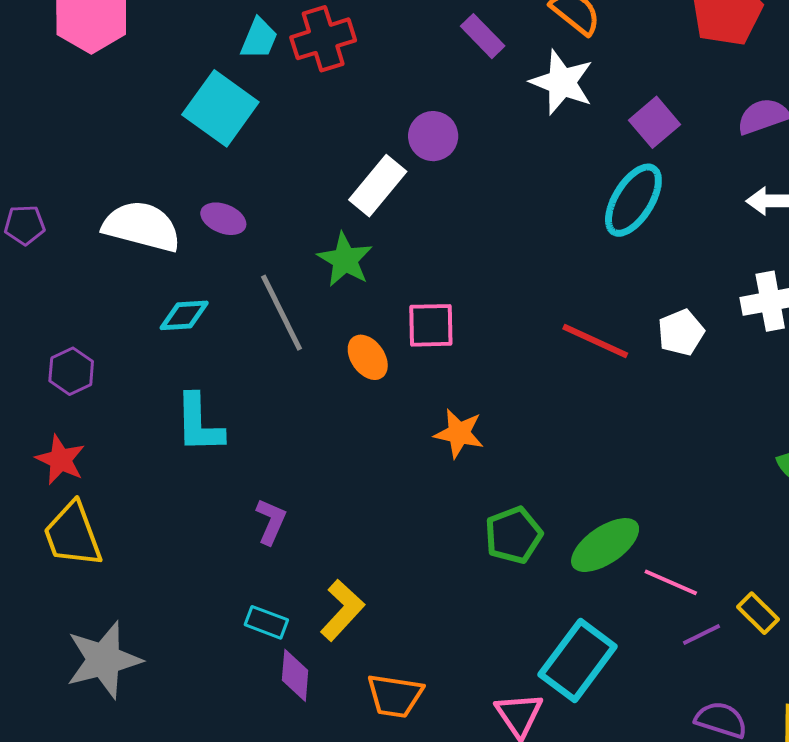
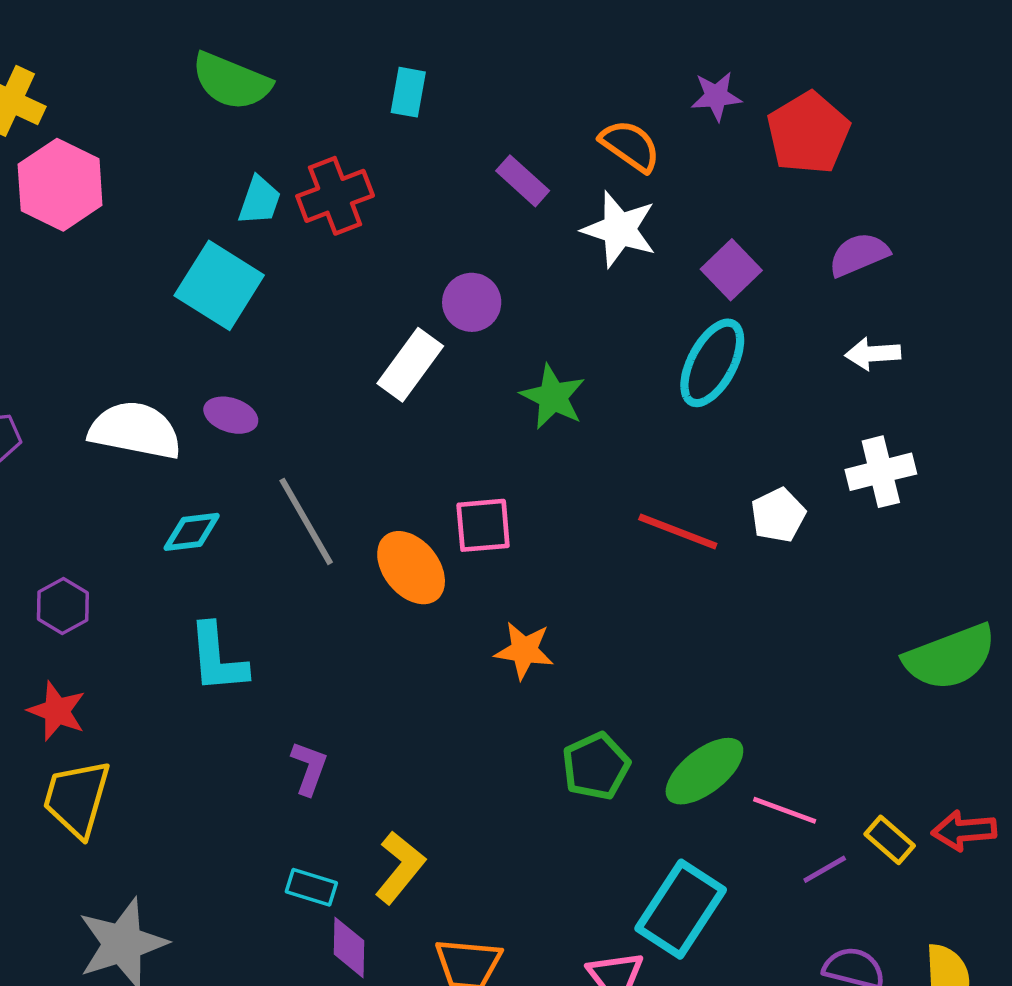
green star: (345, 260) -> (553, 397), moved
orange ellipse: (368, 357) -> (411, 568), size x1.4
yellow trapezoid: (73, 535) -> (77, 798), turned 40

